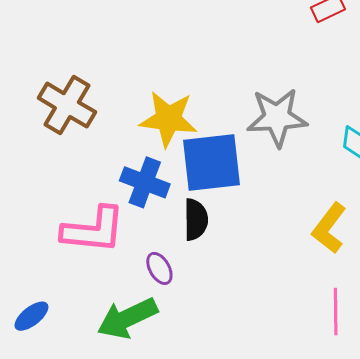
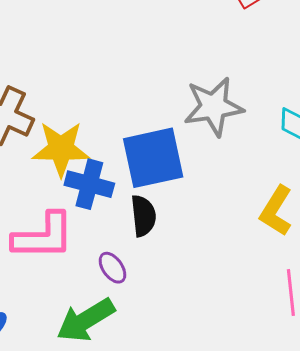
yellow star: (168, 119) -> (61, 149), moved

